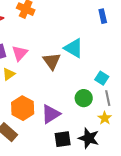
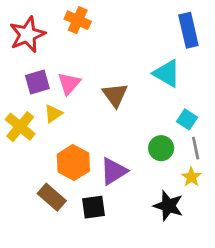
blue rectangle: (103, 16) -> (188, 30), size x1.6
cyan triangle: (74, 48) -> (167, 73), moved
black square: (63, 139) -> (94, 207), moved

